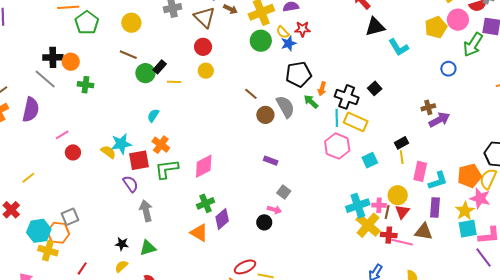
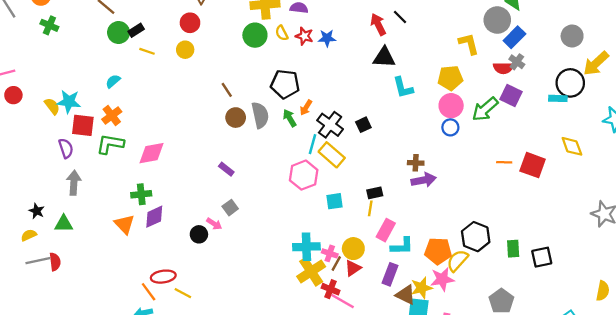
pink circle: (458, 20) -> (451, 106), moved
blue star: (289, 43) -> (327, 38), moved
pink star: (480, 198) -> (442, 279), turned 30
brown triangle: (424, 232) -> (406, 295), moved

